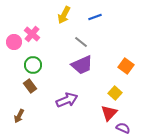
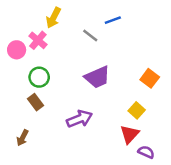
yellow arrow: (64, 15) -> (53, 18), moved
gray line: (81, 42) -> (90, 36), moved

